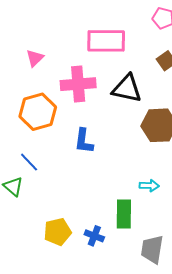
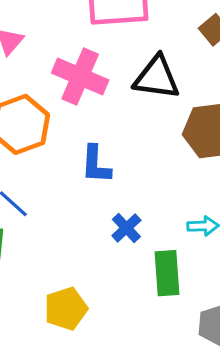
pink cross: (78, 84) -> (80, 77), turned 32
blue cross: (94, 236) -> (126, 228), moved, turned 30

